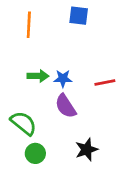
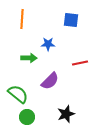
blue square: (79, 16) -> (71, 20), moved
blue star: (63, 79) -> (48, 44), moved
purple semicircle: (66, 106) -> (50, 81), turned -102

